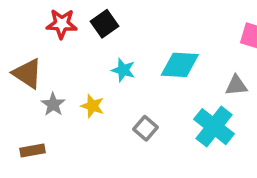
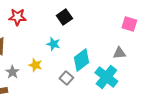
black square: (104, 24) -> (64, 17), moved
cyan diamond: (180, 65) -> (81, 60), moved, turned -40
gray star: (53, 104) -> (12, 72), moved

